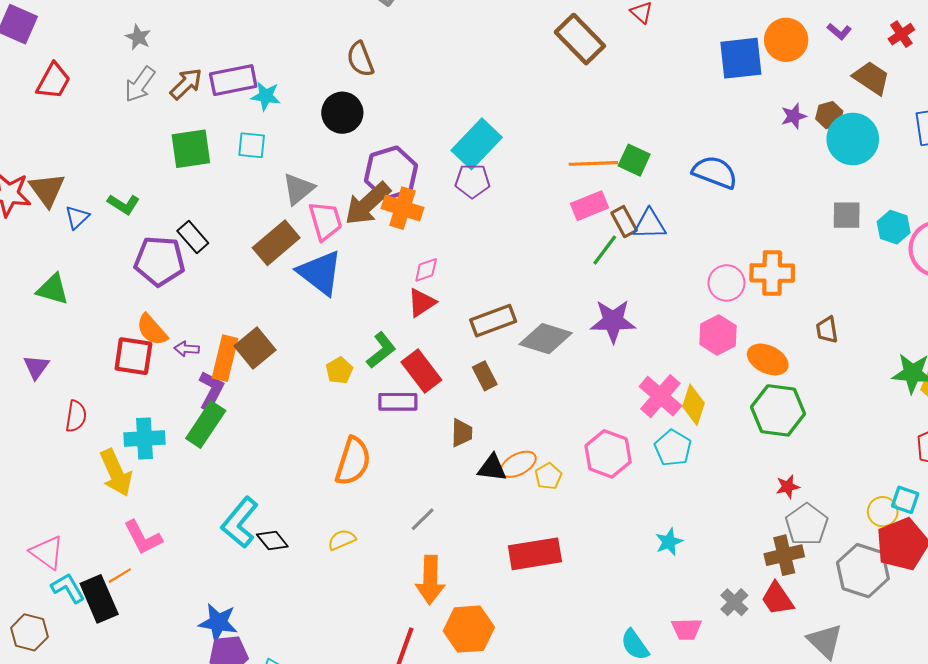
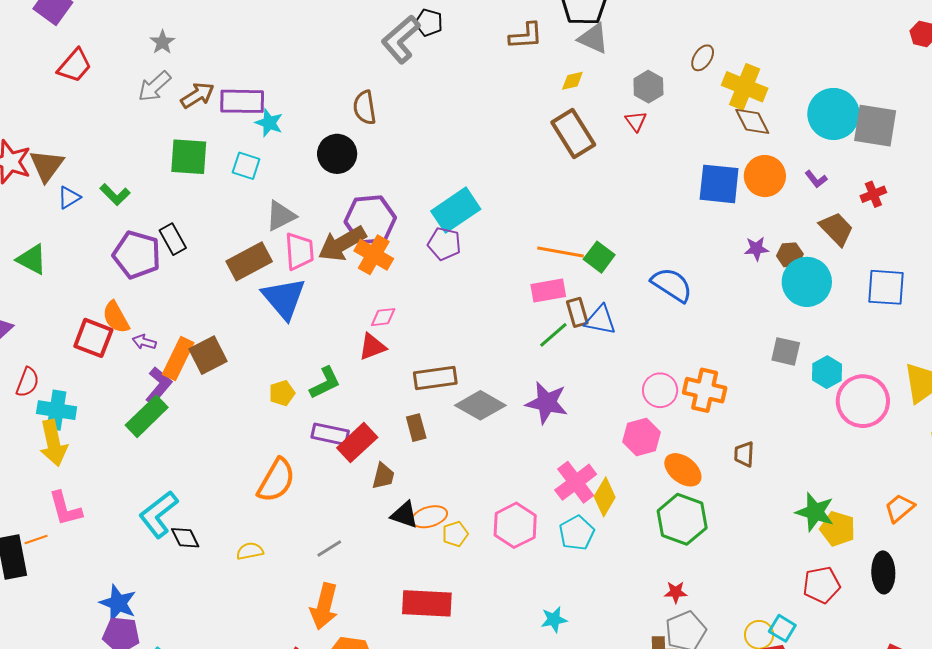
red rectangle: (421, 371) -> (357, 443), moved, turned 72
cyan cross: (144, 439) -> (57, 410), moved

